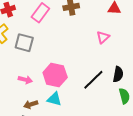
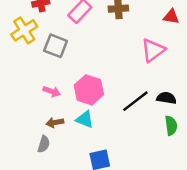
pink triangle: (103, 37) -> (153, 50), size x1.5
black semicircle: (118, 74) -> (166, 98), turned -98

